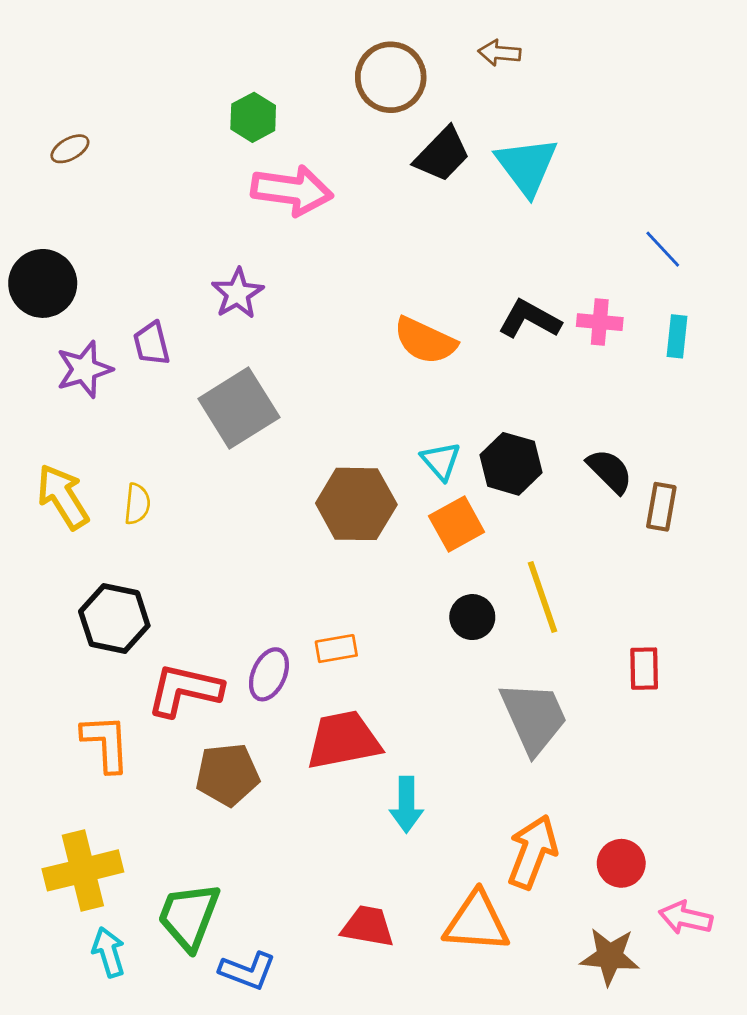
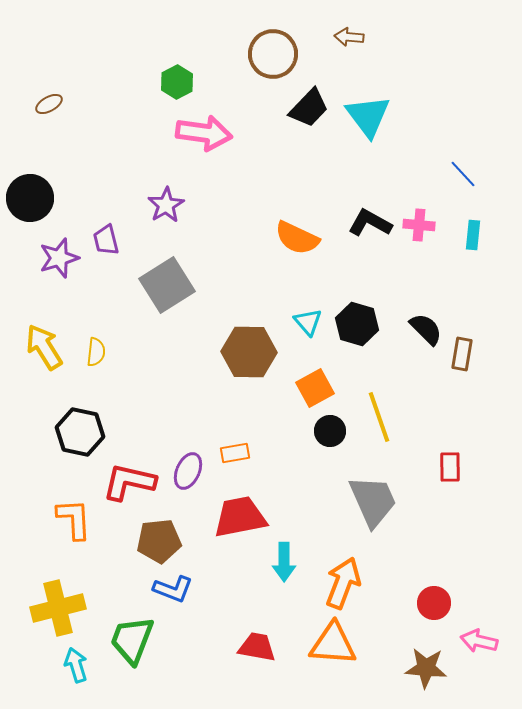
orange square: (457, 524) -> (315, 388), moved
orange arrow: (532, 852) -> (343, 583), moved
blue L-shape: (247, 971) -> (173, 589), moved

